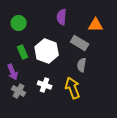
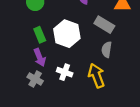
purple arrow: (13, 72) -> (40, 57), moved

